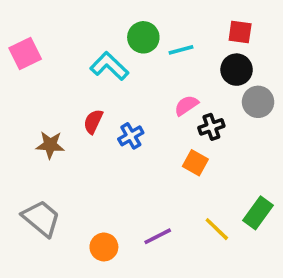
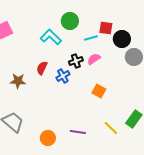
red square: (240, 32) -> (106, 28), moved
cyan line: (181, 50) -> (91, 38), moved
black cross: (211, 127) -> (76, 61), moved
purple line: (158, 236) -> (78, 132), turned 35

